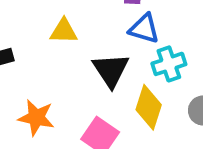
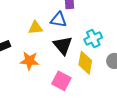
blue triangle: (144, 29) -> (59, 20), moved
orange star: (36, 118) -> (30, 61), moved

